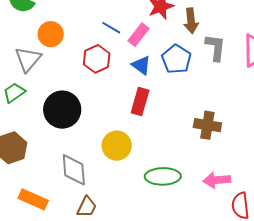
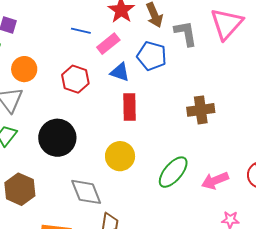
blue line: (111, 28) -> (81, 31), moved
pink rectangle: (139, 35) -> (108, 44), turned 30
green ellipse: (163, 176) -> (173, 172), turned -32
pink arrow: (217, 180) -> (215, 181), moved

